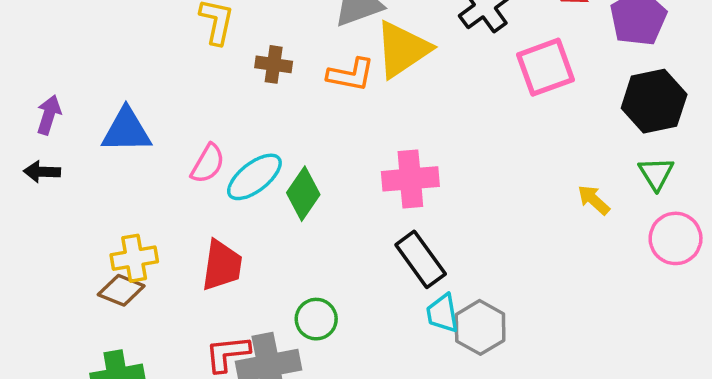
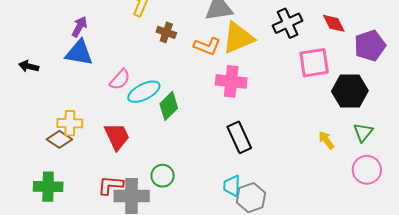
black hexagon: (654, 101) -> (350, 91), moved
purple arrow: (49, 115) -> (79, 27), moved
pink cross: (410, 179) -> (231, 81), moved
black rectangle: (421, 259) -> (239, 137), moved
red trapezoid: (222, 265) -> (117, 136), turned -44

